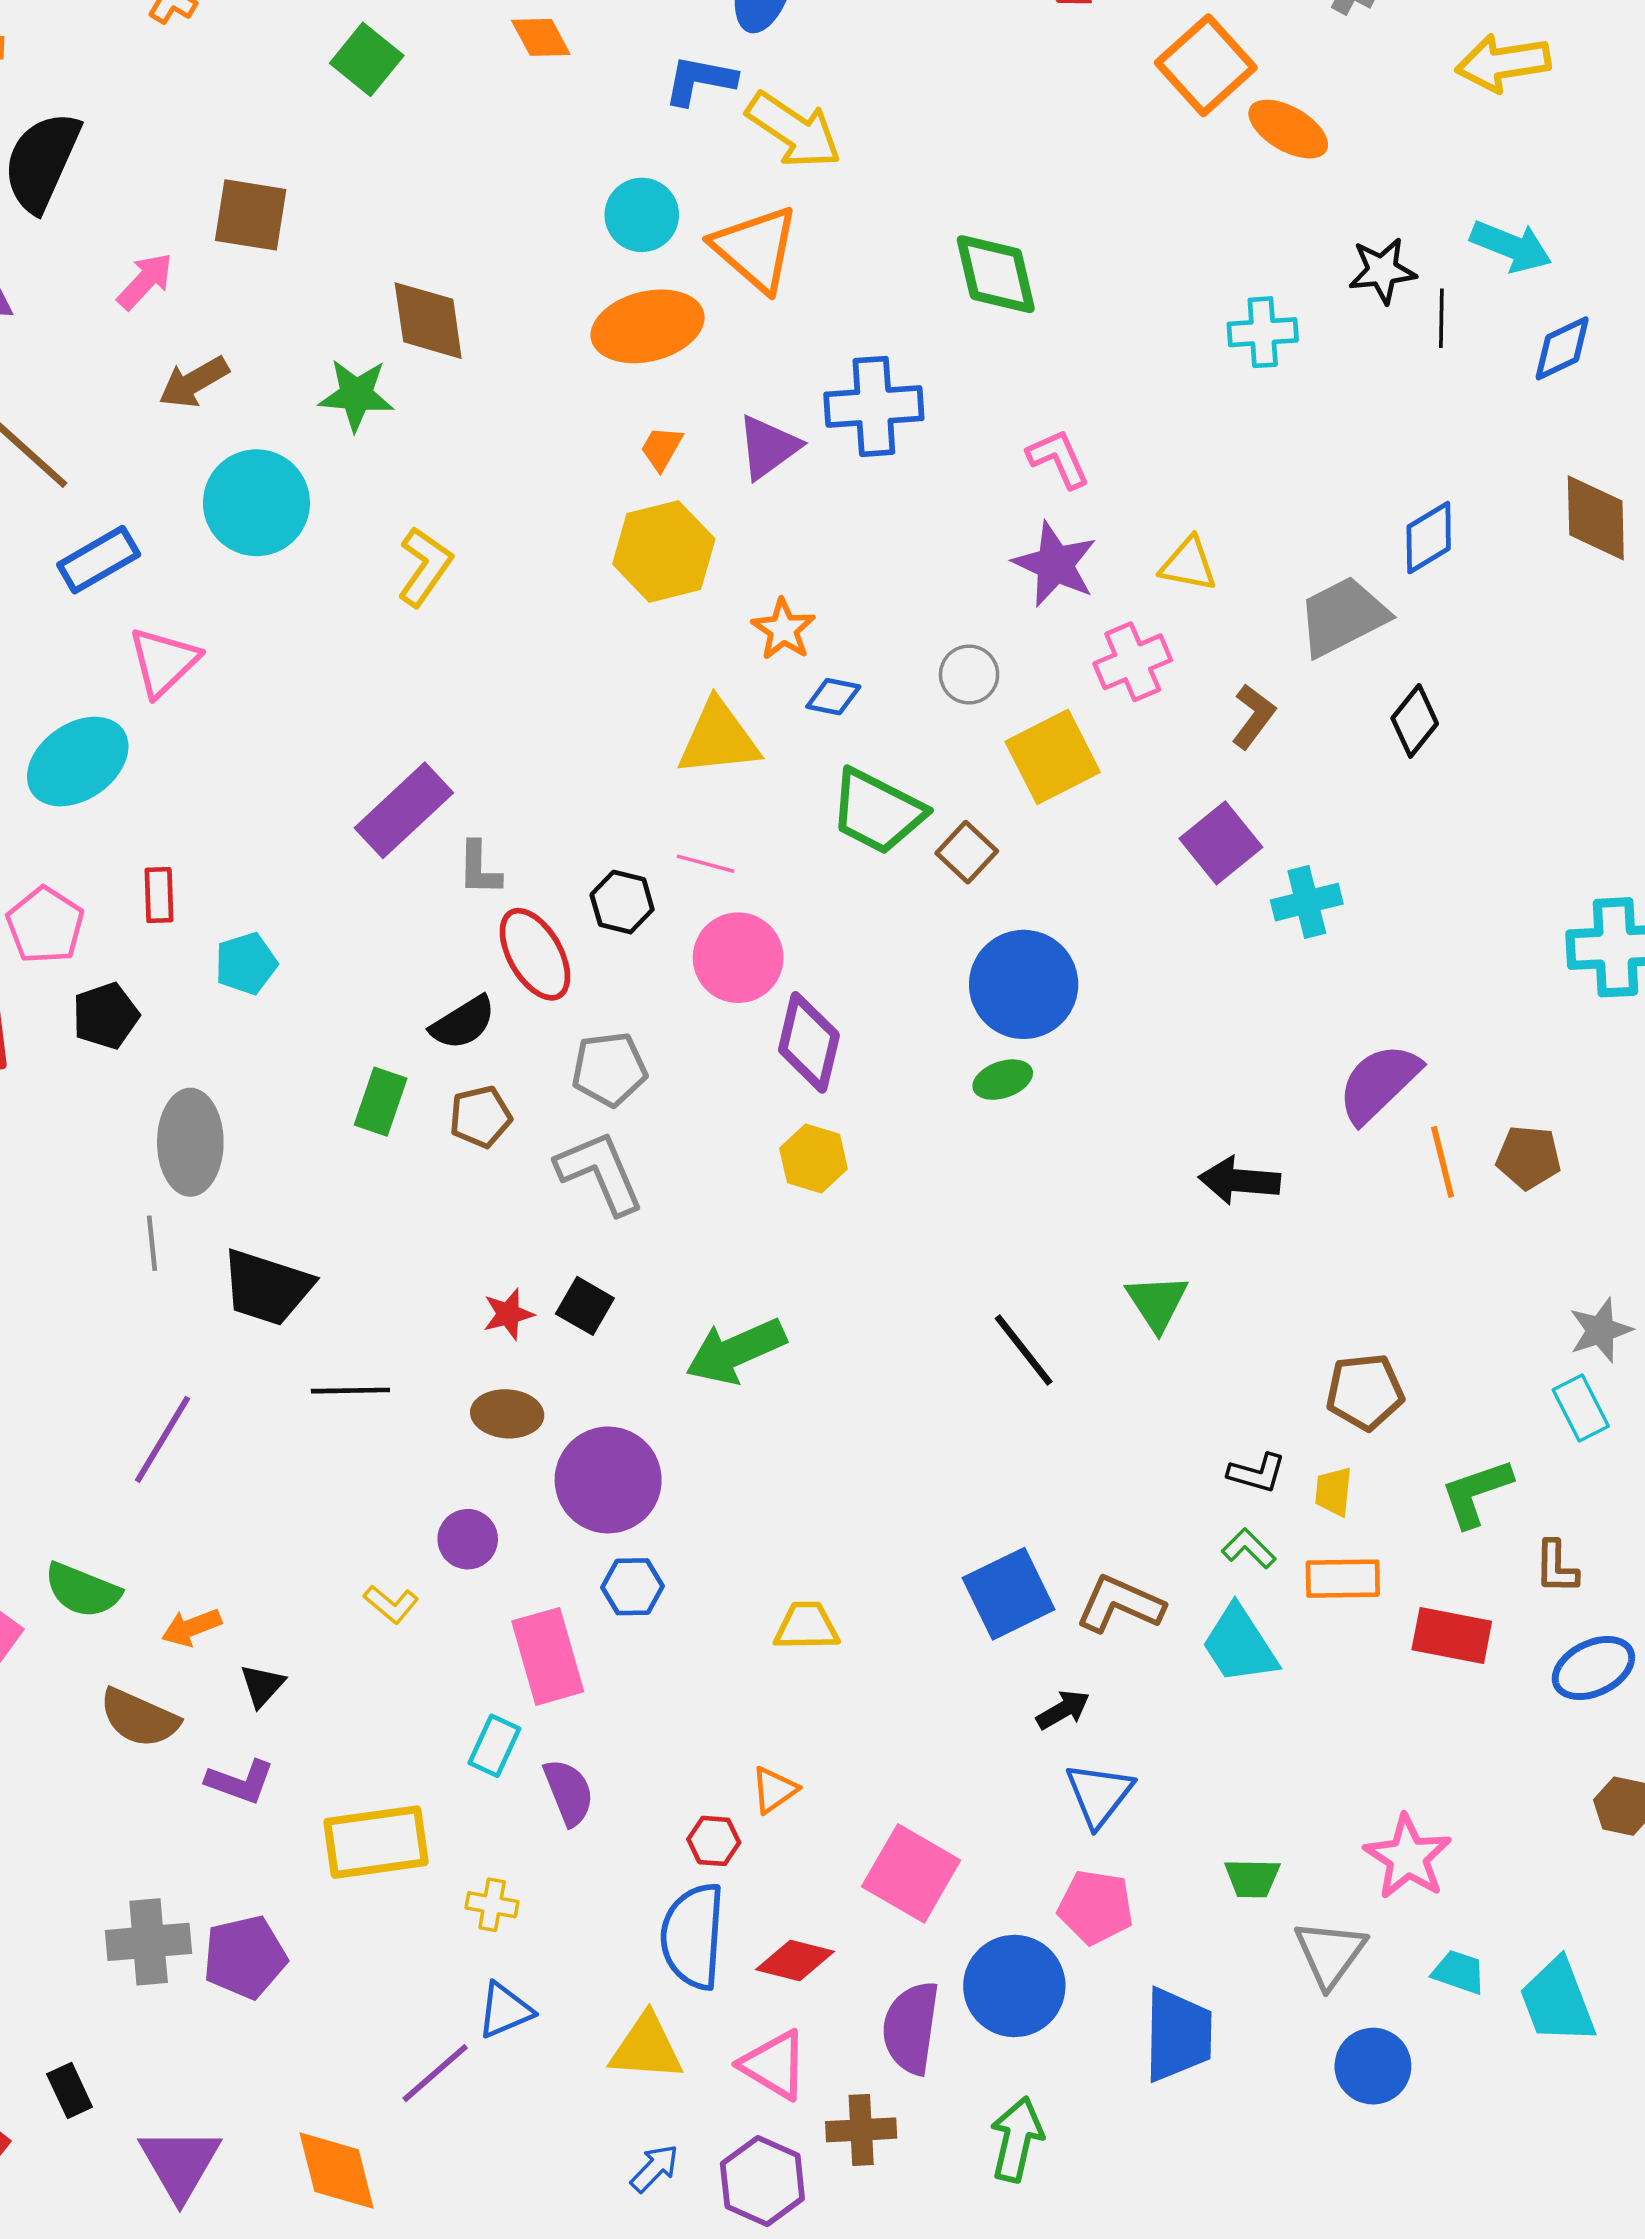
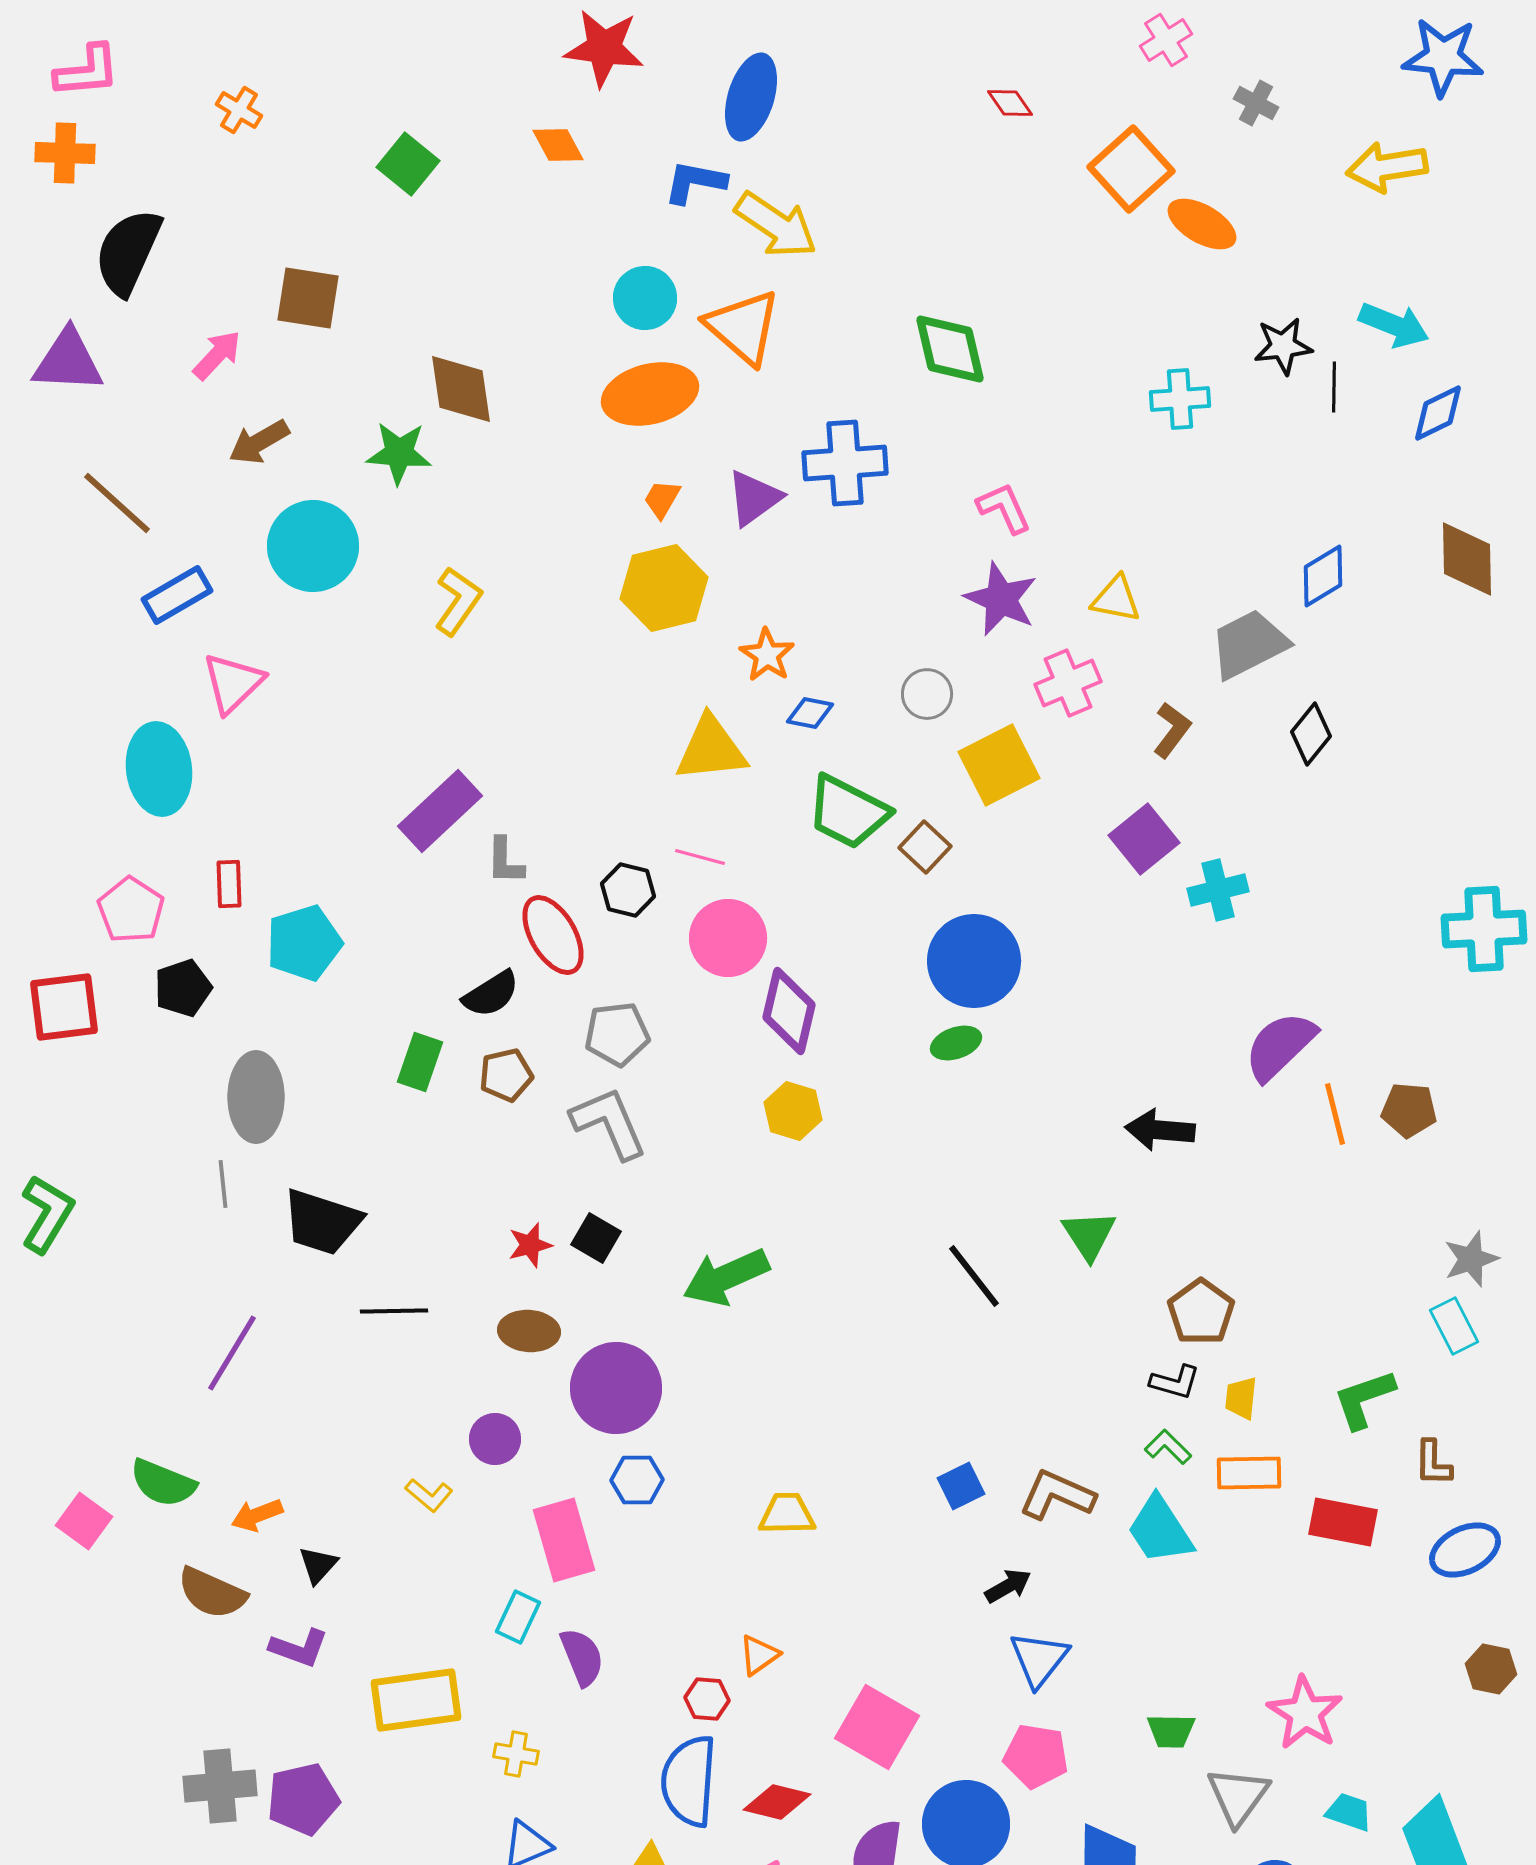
cyan ellipse: (78, 762) -> (159, 769), turned -62
cyan pentagon: (246, 964) -> (304, 943), size x1.4
brown pentagon: (1365, 1392) -> (1201, 1312), moved, turned -30
blue square: (1009, 1594) -> (961, 1486), size x0.6

